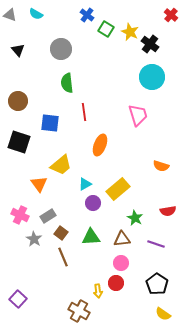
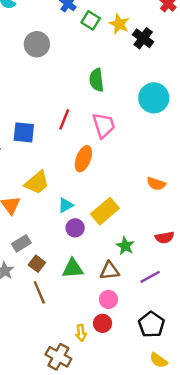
cyan circle: (152, 77) -> (154, 98), moved
green semicircle: (67, 83) -> (97, 80), moved
red line: (84, 112) -> (64, 119), turned 30
pink trapezoid: (138, 115) -> (104, 125), moved
purple line: (156, 244) -> (150, 277), turned -48

